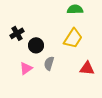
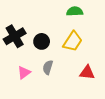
black cross: (17, 33) -> (15, 36), size x1.5
black circle: (36, 45) -> (42, 41), moved

